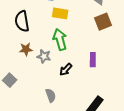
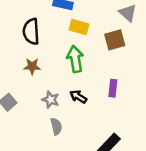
brown square: (103, 22) -> (115, 40), moved
gray star: (44, 56) -> (51, 100), moved
black arrow: (66, 69) -> (78, 97), turned 72

